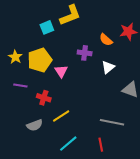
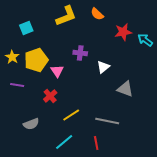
cyan square: (47, 27) -> (26, 28), moved
orange semicircle: (106, 40) -> (97, 14), moved
red cross: (44, 98) -> (50, 96), moved, turned 32
yellow line: (61, 116) -> (71, 115), moved

